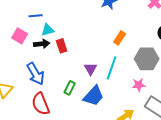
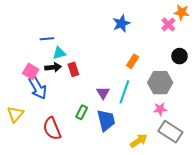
pink square: (20, 36) -> (31, 71), moved
blue arrow: (36, 74) -> (38, 88), moved
pink star: (139, 85) -> (160, 109), moved
blue trapezoid: (94, 96) -> (106, 120), turned -55

